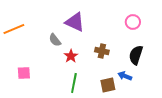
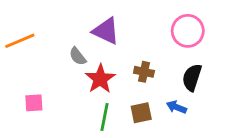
pink circle: (133, 22) -> (188, 31), size x1.5
red star: (71, 56) -> (100, 79), size x1.5
brown square: (108, 85) -> (141, 113), moved

